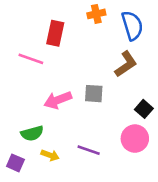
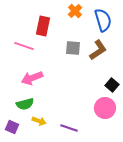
orange cross: (96, 14) -> (75, 11), turned -32
gray square: (94, 94) -> (73, 48), moved
pink arrow: (58, 100) -> (32, 78), moved
purple line: (89, 150) -> (69, 128), moved

